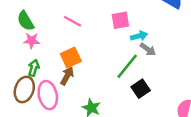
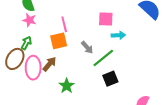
pink line: (72, 21) -> (64, 24), moved, turned 35
gray arrow: (148, 49) -> (87, 47), moved
brown arrow: (67, 76) -> (49, 64), moved

